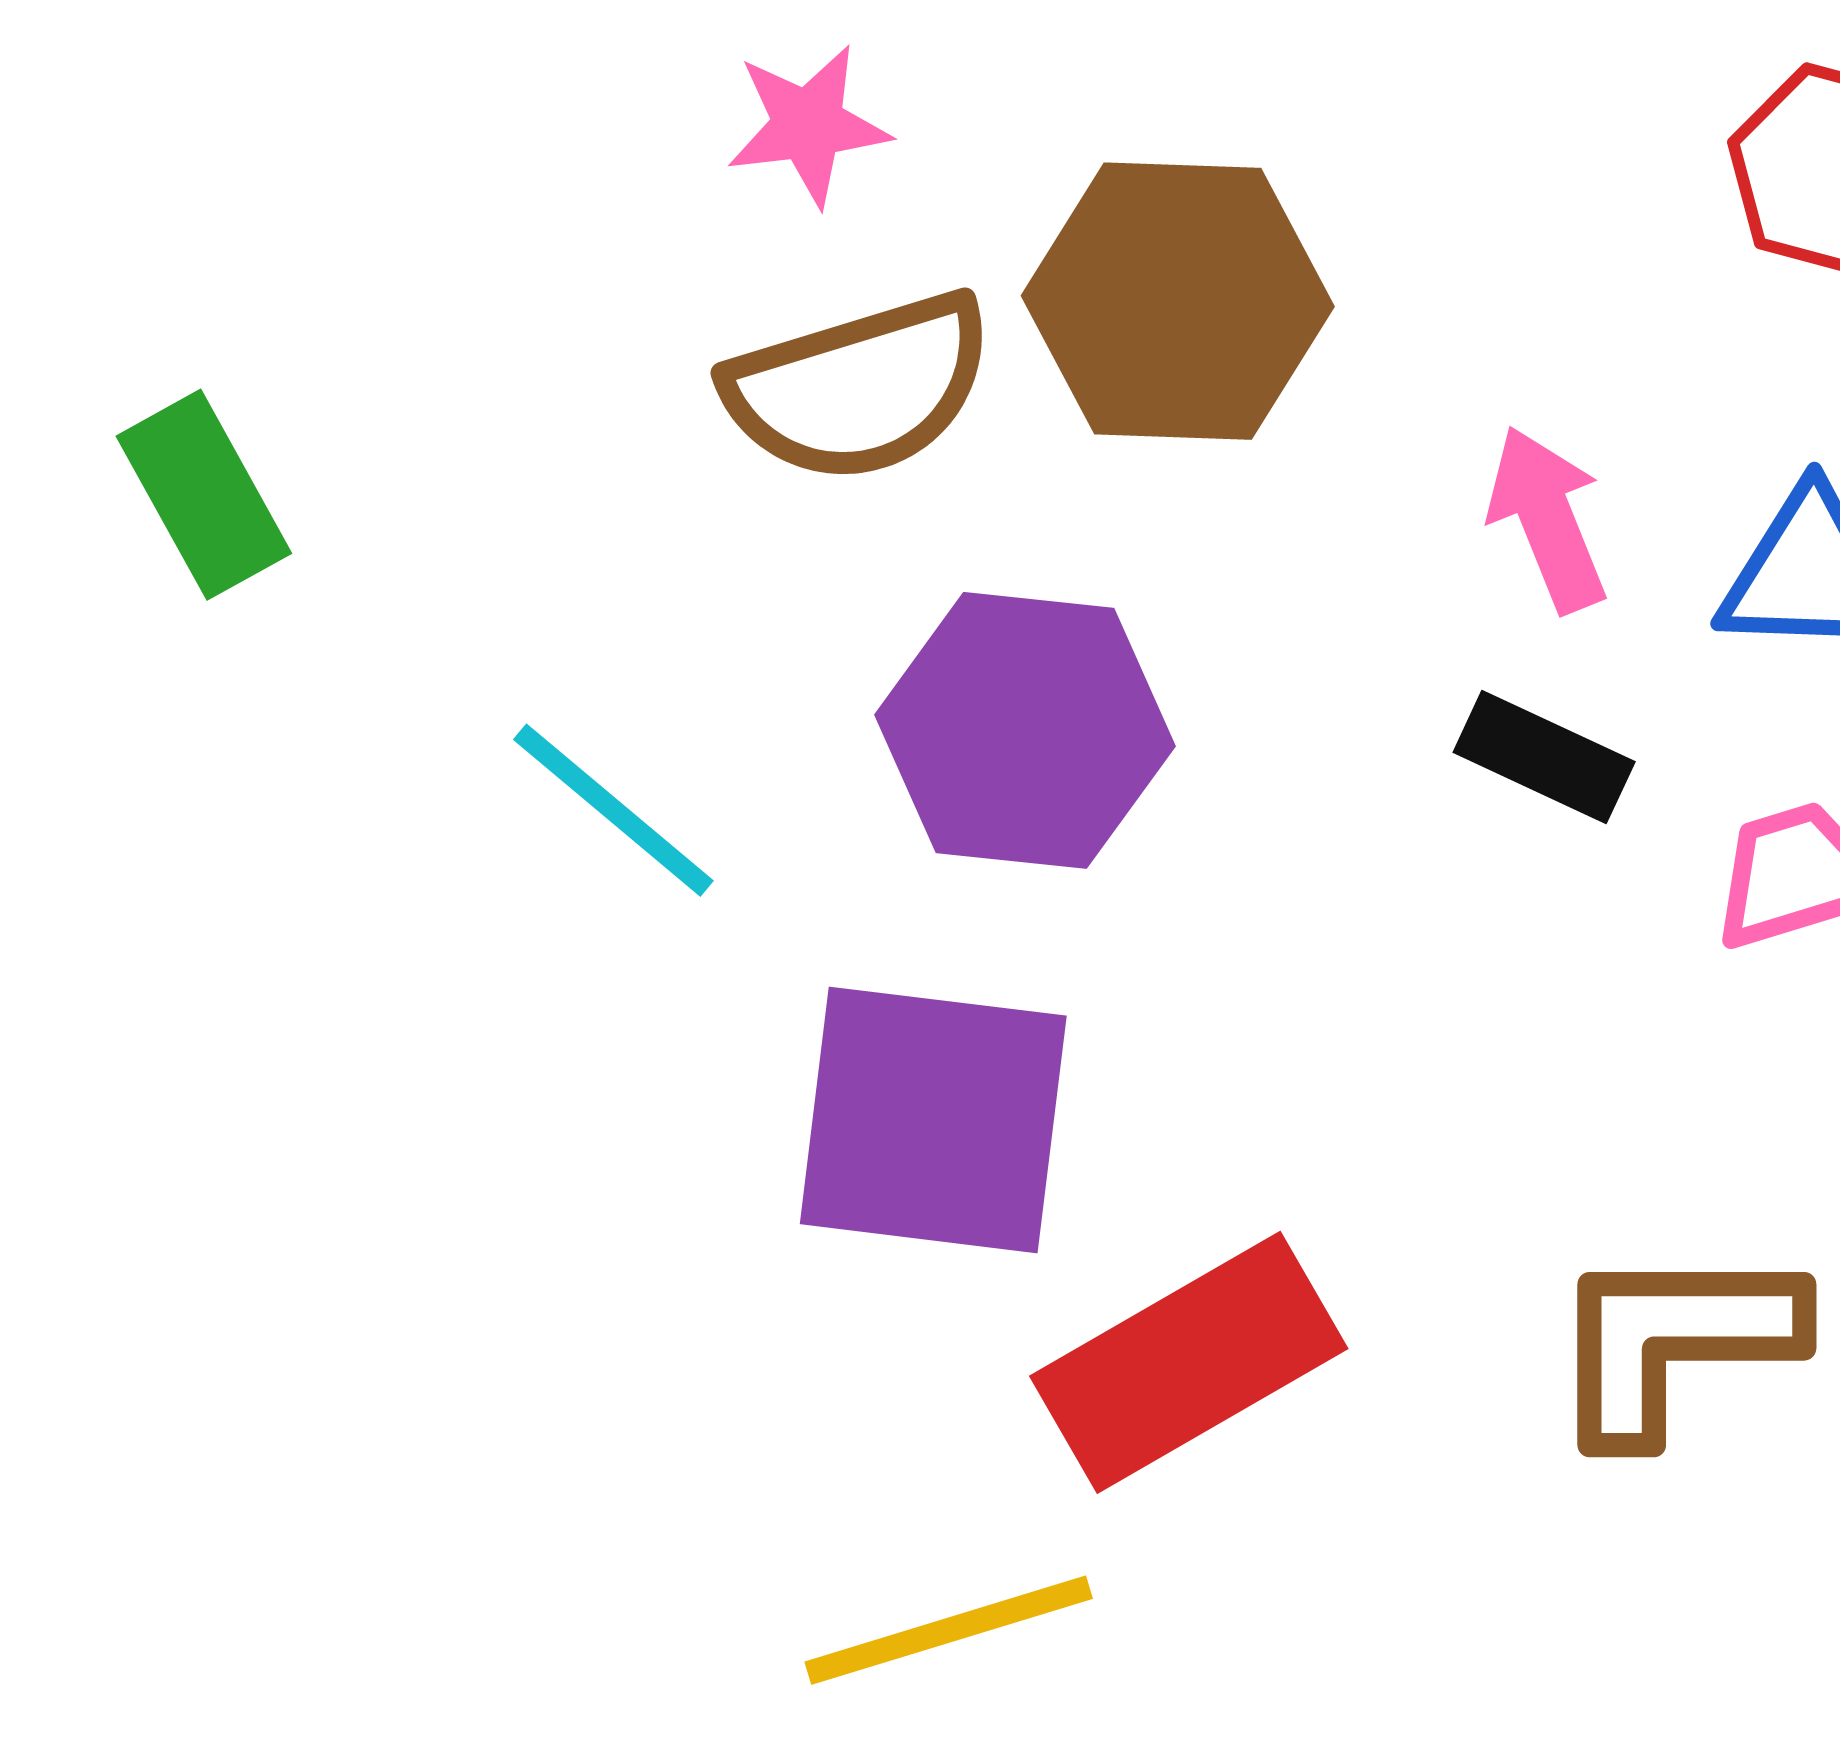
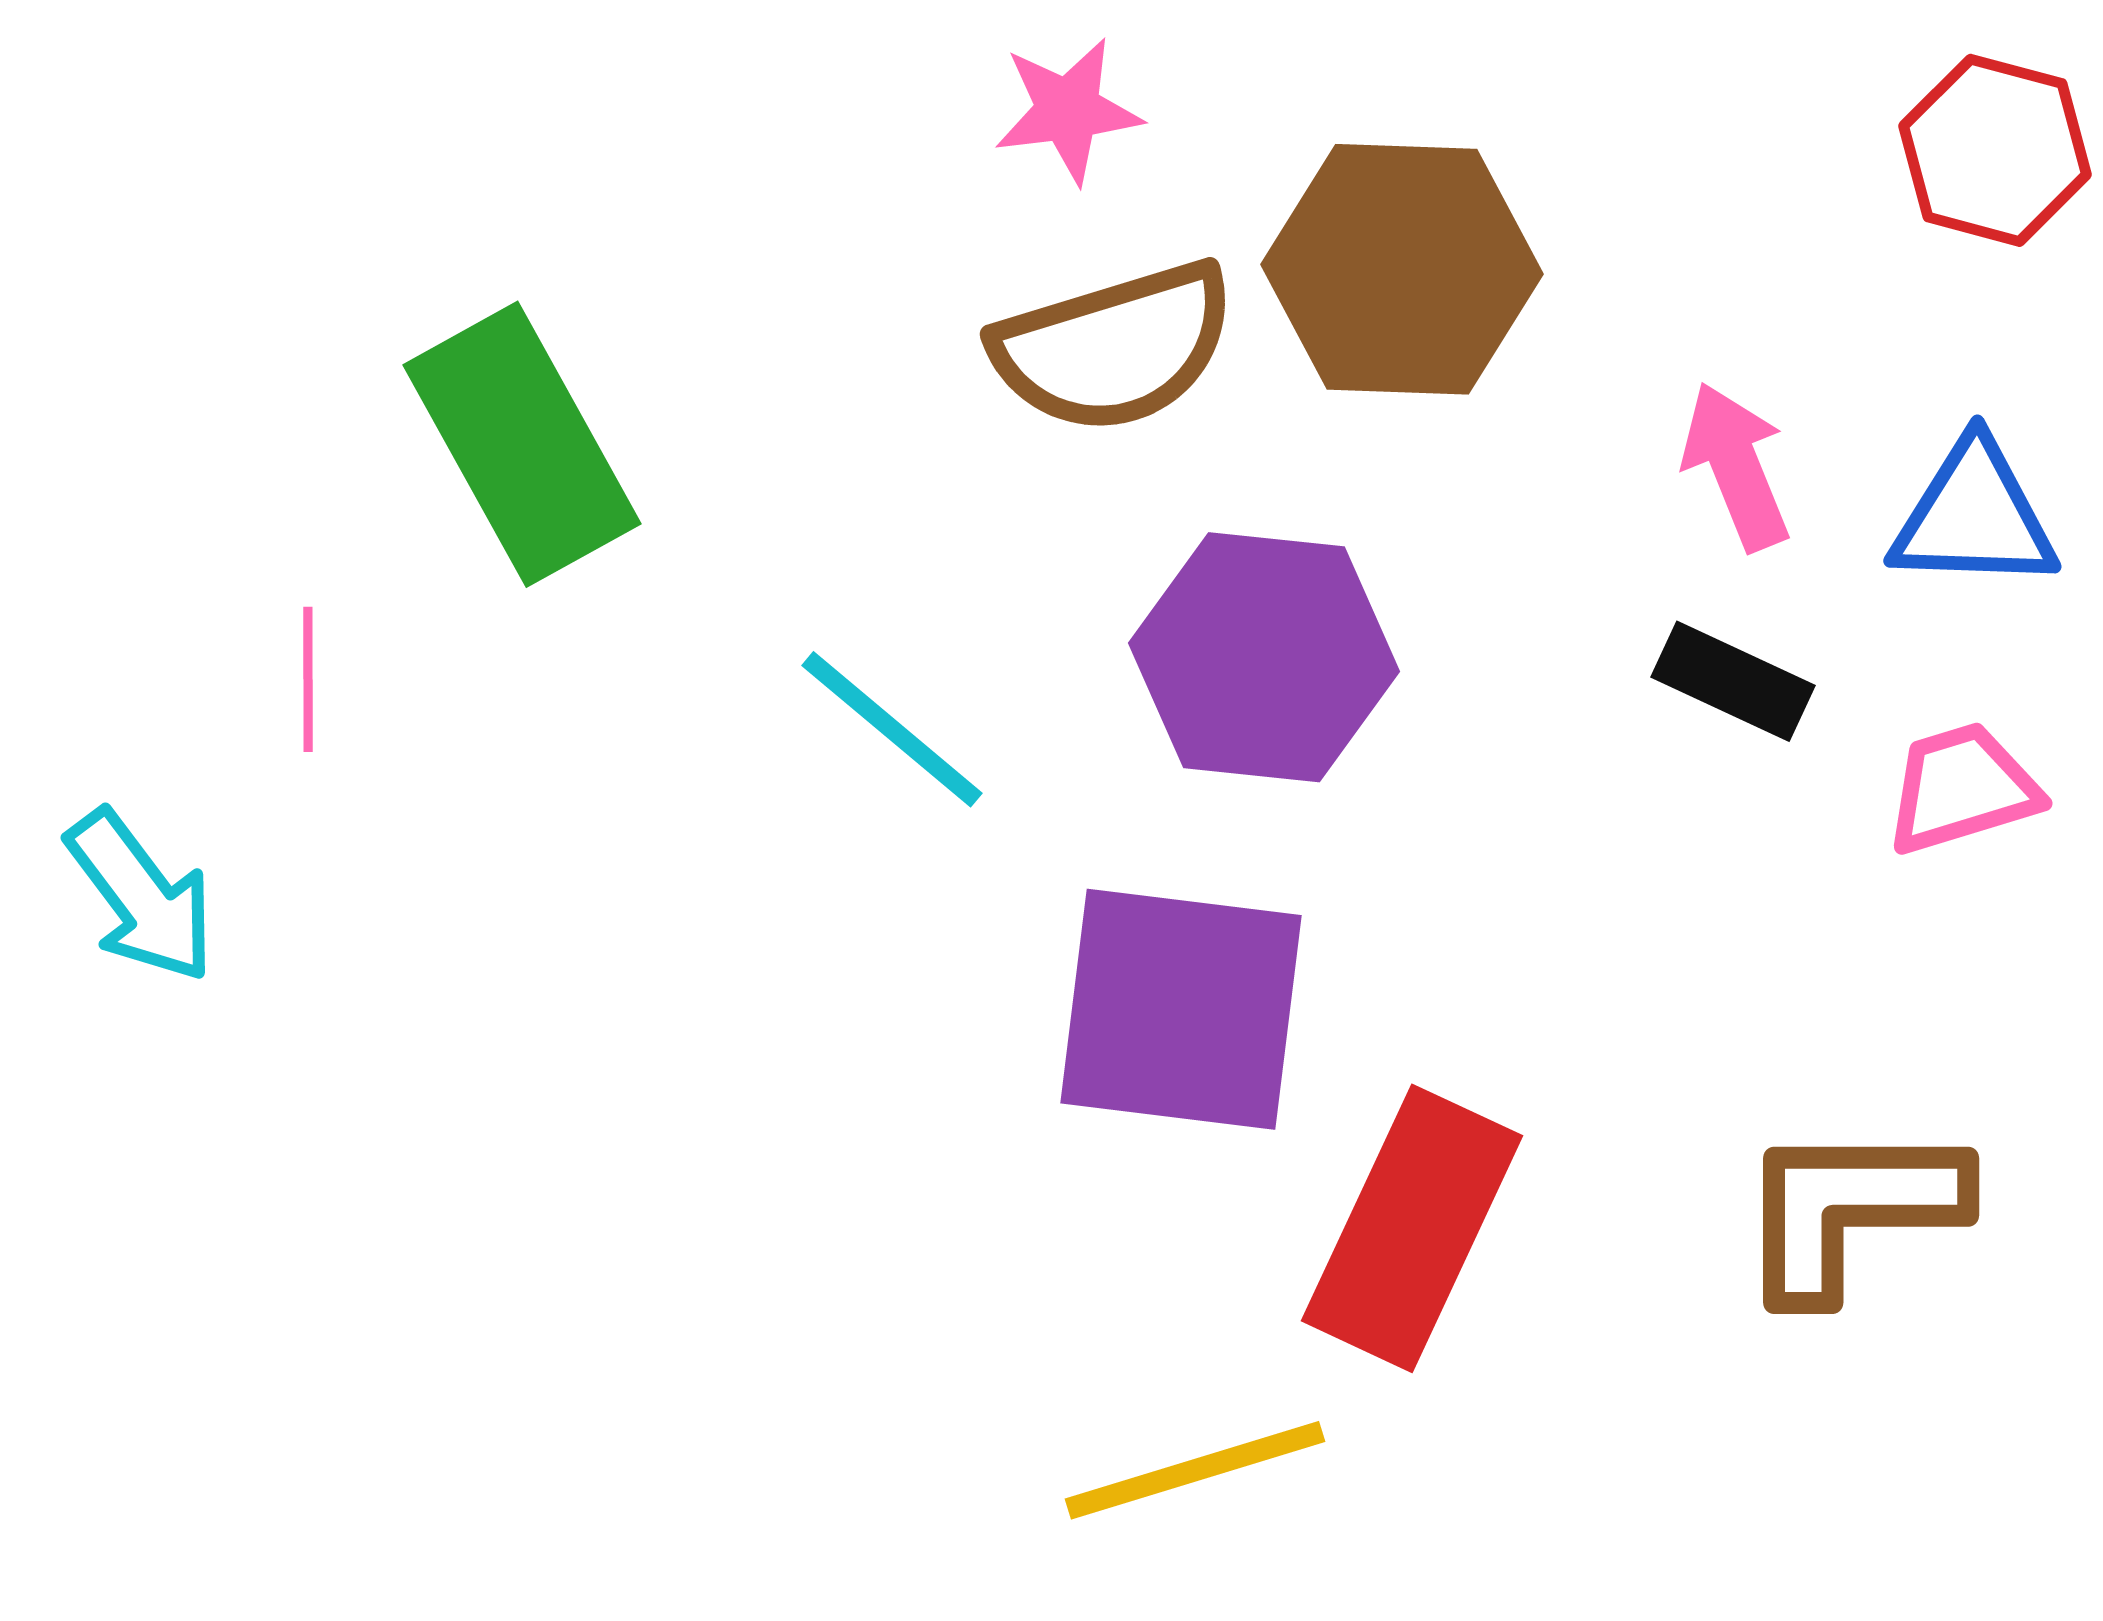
green rectangle: (204, 495) -> (522, 444), size x1.5
red rectangle: (1189, 1362) -> (1412, 1228), turned -35

